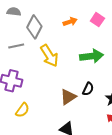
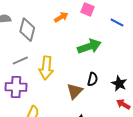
gray line: (16, 46) -> (20, 60), moved
yellow arrow: (49, 56) -> (46, 68), moved, turned 50

